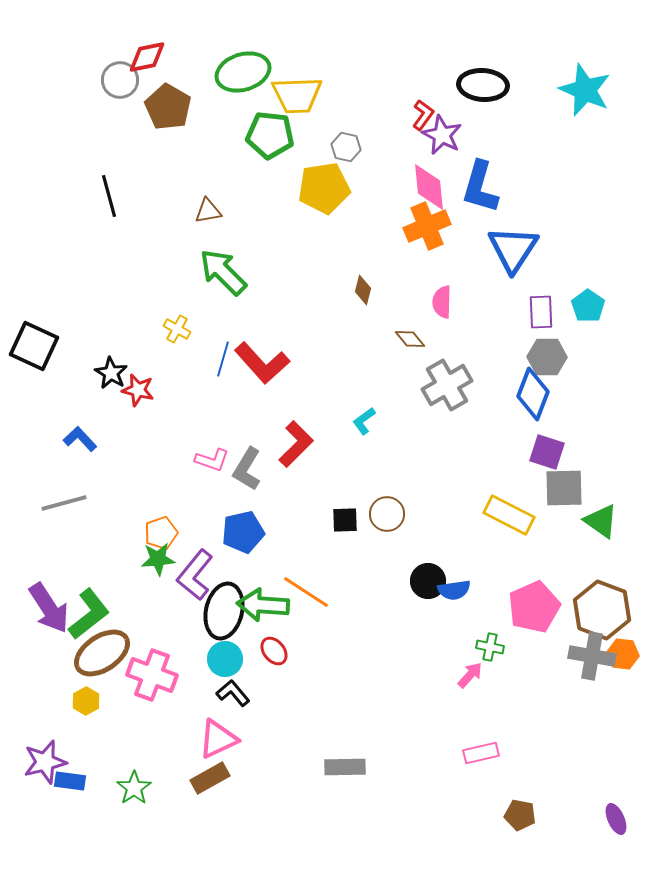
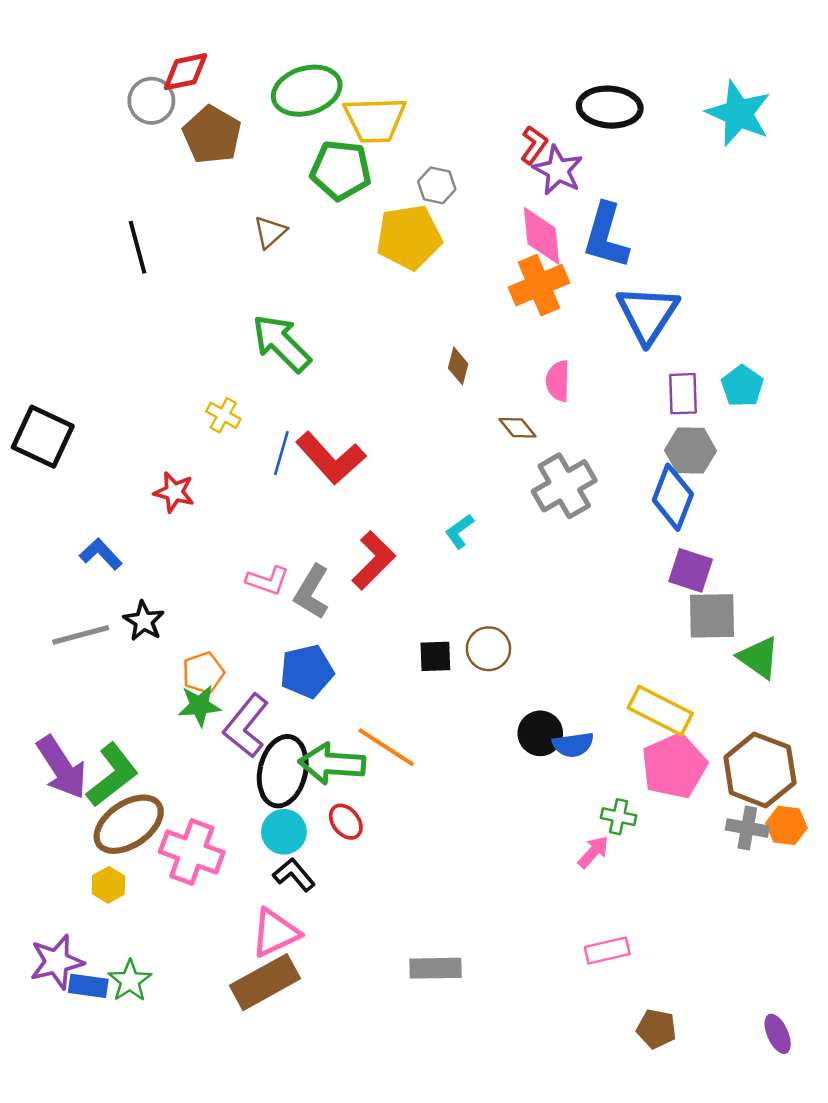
brown triangle: (208, 211) -> (270, 232), moved, turned -32
black star: (111, 373) -> (144, 621), moved
yellow rectangle: (509, 515) -> (660, 711), moved
gray cross: (592, 656) -> (747, 828), size x0.7
brown rectangle: (210, 778) -> (265, 982), size x1.4
green star: (134, 788) -> (130, 981), moved

